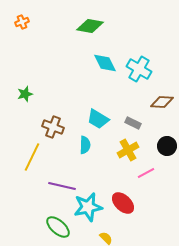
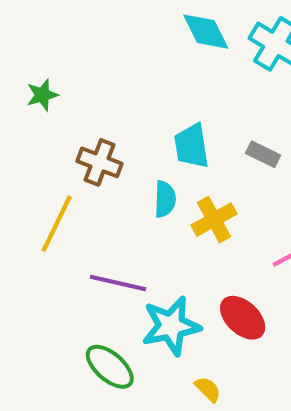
cyan trapezoid: (98, 119) -> (192, 146), turned 50
yellow cross: (128, 150) -> (214, 220), moved

